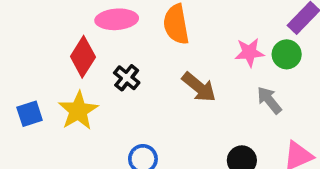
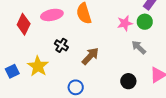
red diamond: (83, 57) -> (24, 24), moved
brown arrow: (199, 87) -> (90, 56), moved, turned -78

